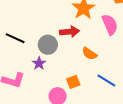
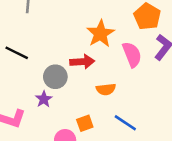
black line: (15, 38) -> (17, 53), moved
orange semicircle: (90, 54) -> (106, 89), turned -42

